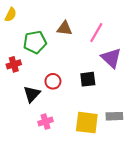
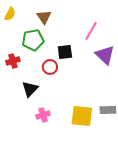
brown triangle: (65, 28) -> (44, 17), moved, turned 49
black square: (88, 79) -> (65, 52), moved
red circle: (53, 81) -> (50, 67), moved

